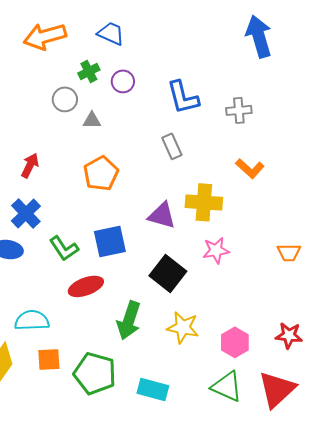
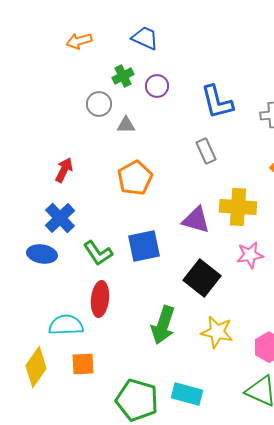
orange arrow: (45, 36) -> (79, 41), size x0.6
red ellipse: (86, 286) -> (100, 299), moved, turned -64
green pentagon: (95, 373) -> (137, 400), moved

